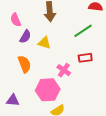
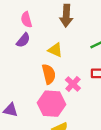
purple semicircle: (25, 37) -> (23, 40), moved
orange semicircle: (24, 64) -> (49, 74), moved

